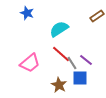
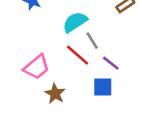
gray line: (72, 63) -> (92, 41), moved
brown star: (59, 85) -> (55, 94), moved

